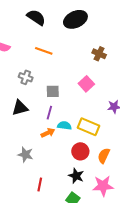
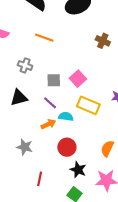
pink square: (86, 84) -> (78, 79), moved
purple line: (49, 113) -> (50, 103), turned -64
yellow rectangle: (89, 127) -> (88, 105), moved
red circle: (80, 151) -> (67, 147), moved

